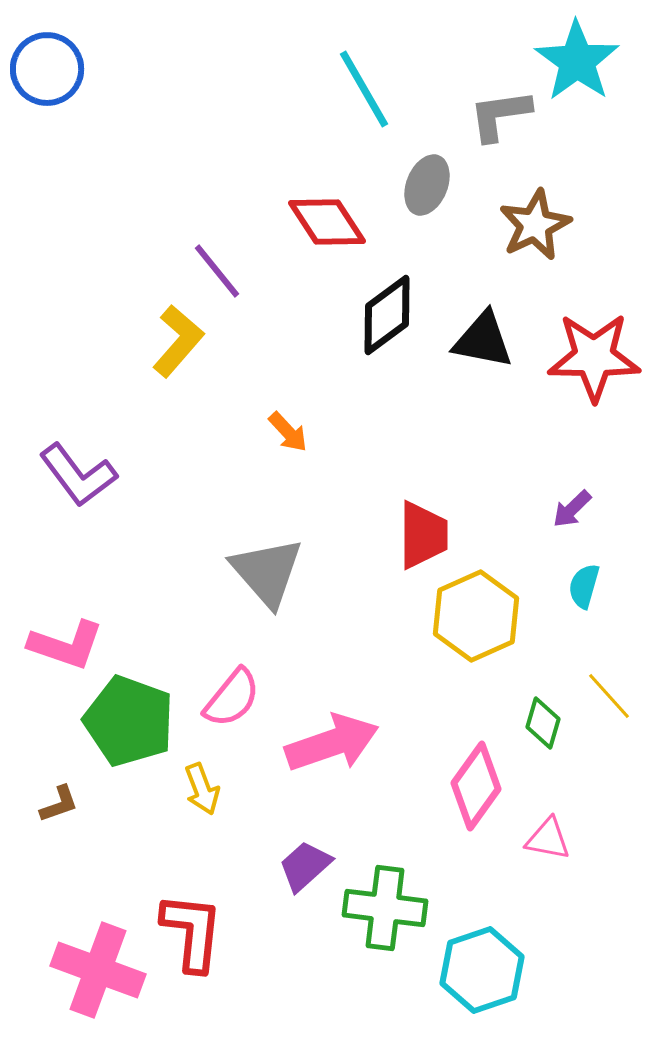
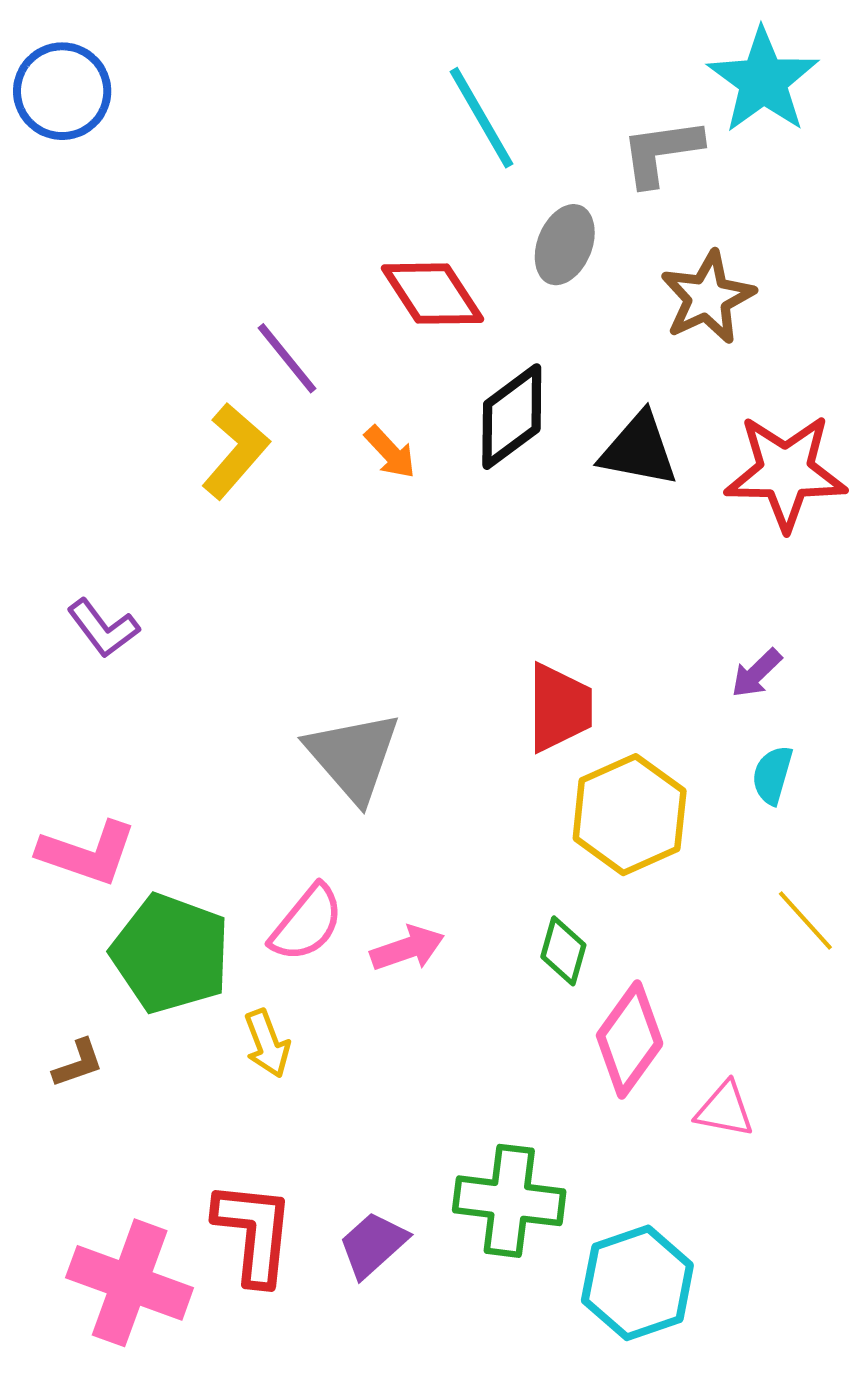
orange arrow: (288, 432) -> (390, 452), moved
purple L-shape: (78, 475) -> (103, 628), size x0.7
green diamond: (543, 723) -> (563, 951), moved
pink arrow: (332, 743) -> (407, 948), moved, size x0.6
purple trapezoid: (305, 866) -> (373, 1244), moved

